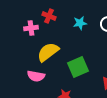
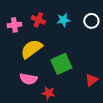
red cross: (49, 16) -> (38, 20), moved
pink semicircle: (36, 76) -> (28, 79), moved

